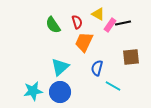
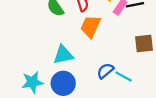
cyan triangle: (60, 67) -> (63, 55), turned 30
blue semicircle: (97, 68) -> (105, 71), moved, turned 35

